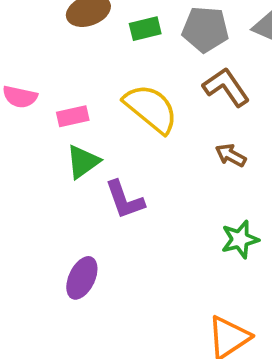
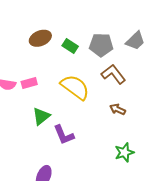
green rectangle: (145, 29) -> (70, 46), turned 49
pink rectangle: (73, 116) -> (29, 83), moved

